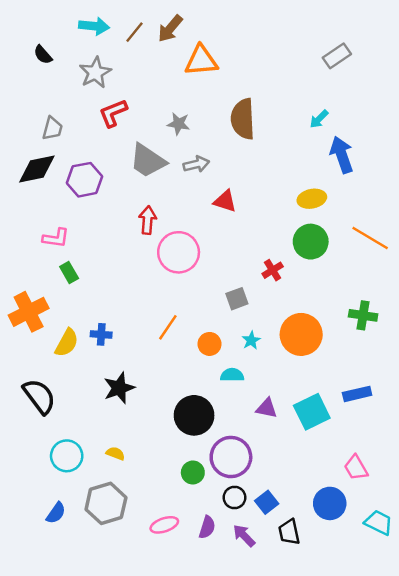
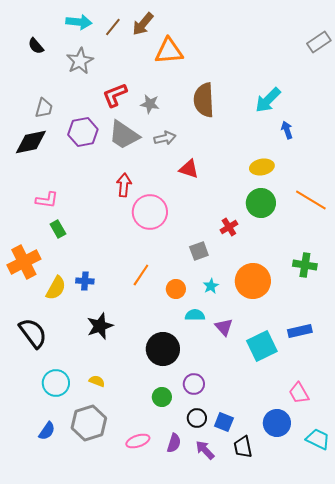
gray rectangle: (337, 56) -> (319, 42), moved
red L-shape: (113, 113) -> (115, 95), moved
cyan arrow: (319, 119) -> (268, 100), size x1.6
blue arrow: (342, 155) -> (287, 130), size x0.6
purple hexagon: (85, 180) -> (83, 132), moved
purple triangle: (267, 408) -> (224, 327), moved, turned 36
purple circle: (231, 457) -> (194, 384), size x0.6
blue square: (267, 502) -> (224, 422), turned -30

